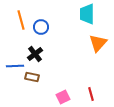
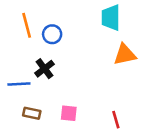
orange triangle: (98, 43) -> (125, 55), turned 36
brown rectangle: (32, 77) -> (32, 113), moved
pink square: (63, 97) -> (69, 113), moved, turned 32

